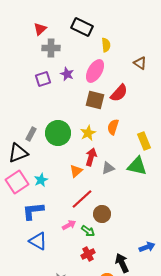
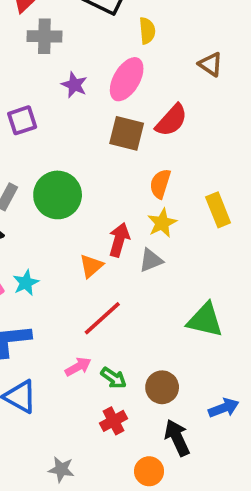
purple square: (43, 79) -> (22, 120), moved
yellow star: (88, 133) -> (162, 223), moved
green triangle: (137, 166) -> (205, 320), moved
brown circle: (102, 214) -> (162, 387), moved

